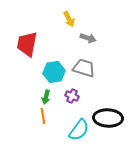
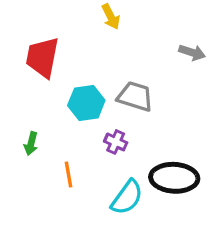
gray arrow: (88, 38) -> (192, 52), moved
green arrow: (46, 97) -> (31, 144), moved

